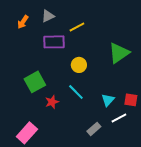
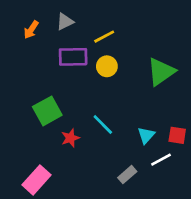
yellow circle: (79, 65) -> (107, 66), moved

